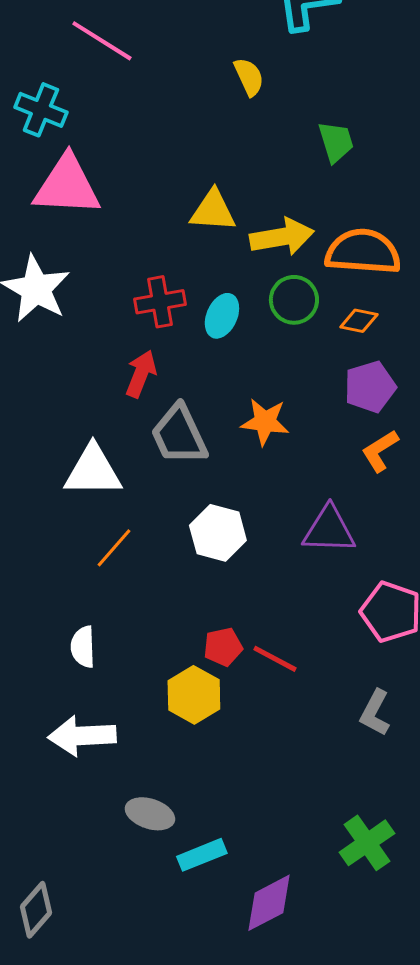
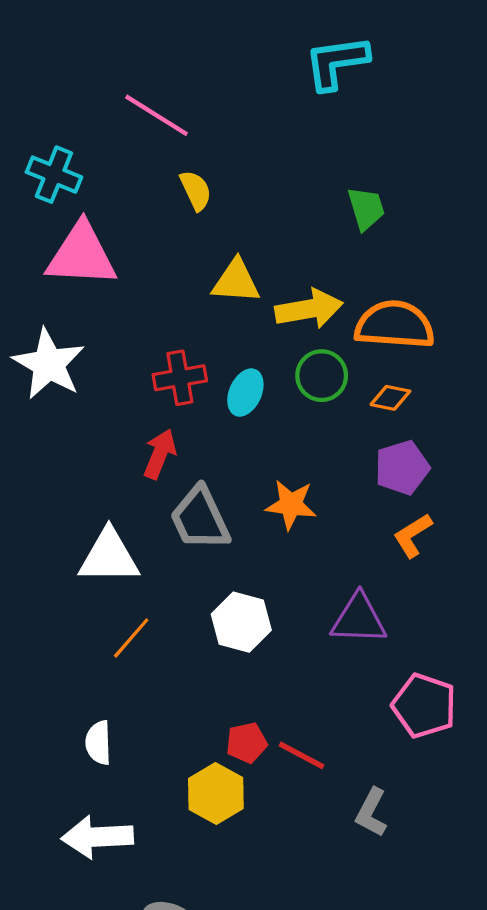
pink line: (102, 41) -> (157, 115), moved
yellow semicircle: (249, 77) -> (196, 190), moved
gray L-shape: (375, 713) -> (371, 813), moved

